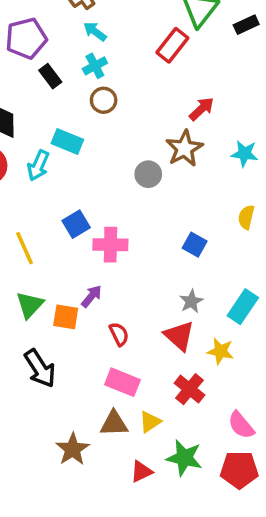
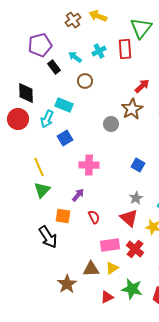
cyan arrow: (95, 31) -> (75, 57), moved
red rectangle: (172, 45) -> (125, 49), turned -42
cyan cross: (95, 66) -> (99, 51), moved
blue square: (76, 224) -> (65, 138), moved
green triangle: (30, 305) -> (42, 190), moved
orange square: (66, 317) -> (63, 216), moved
pink rectangle: (122, 382) -> (110, 245), moved, turned -30

